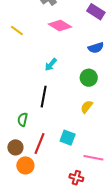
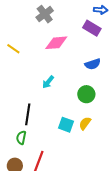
pink diamond: (60, 26) -> (56, 43), turned -35
black line: (44, 97) -> (28, 114), moved
cyan square: (68, 138) -> (66, 125), moved

